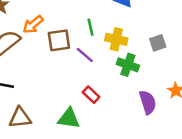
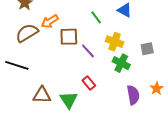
green line: (91, 27) -> (96, 17), moved, turned -32
brown triangle: (20, 118) -> (42, 95), moved
green triangle: (69, 118) -> (69, 100), turned 42

